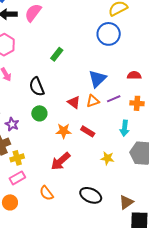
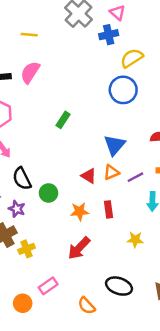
black semicircle: (37, 87) -> (22, 179), moved
purple line: (114, 99) -> (135, 177), moved
red rectangle: (88, 131) -> (108, 209), turned 56
pink rectangle: (17, 178) -> (48, 286), moved
orange semicircle: (46, 193) -> (87, 306), moved

